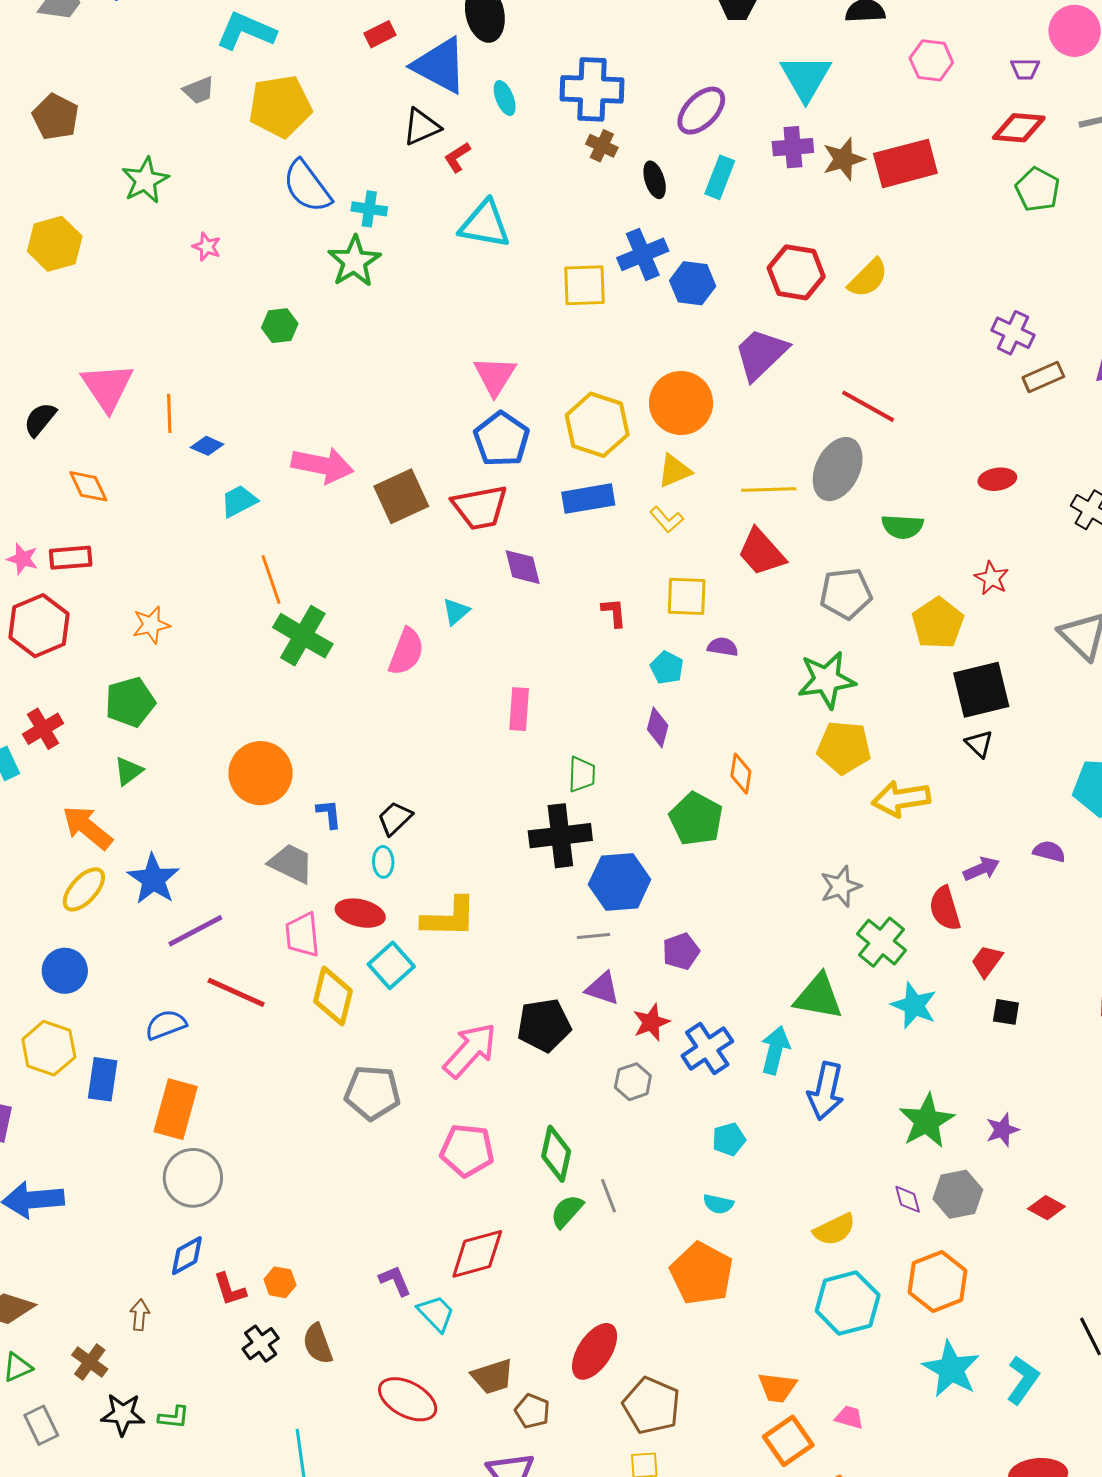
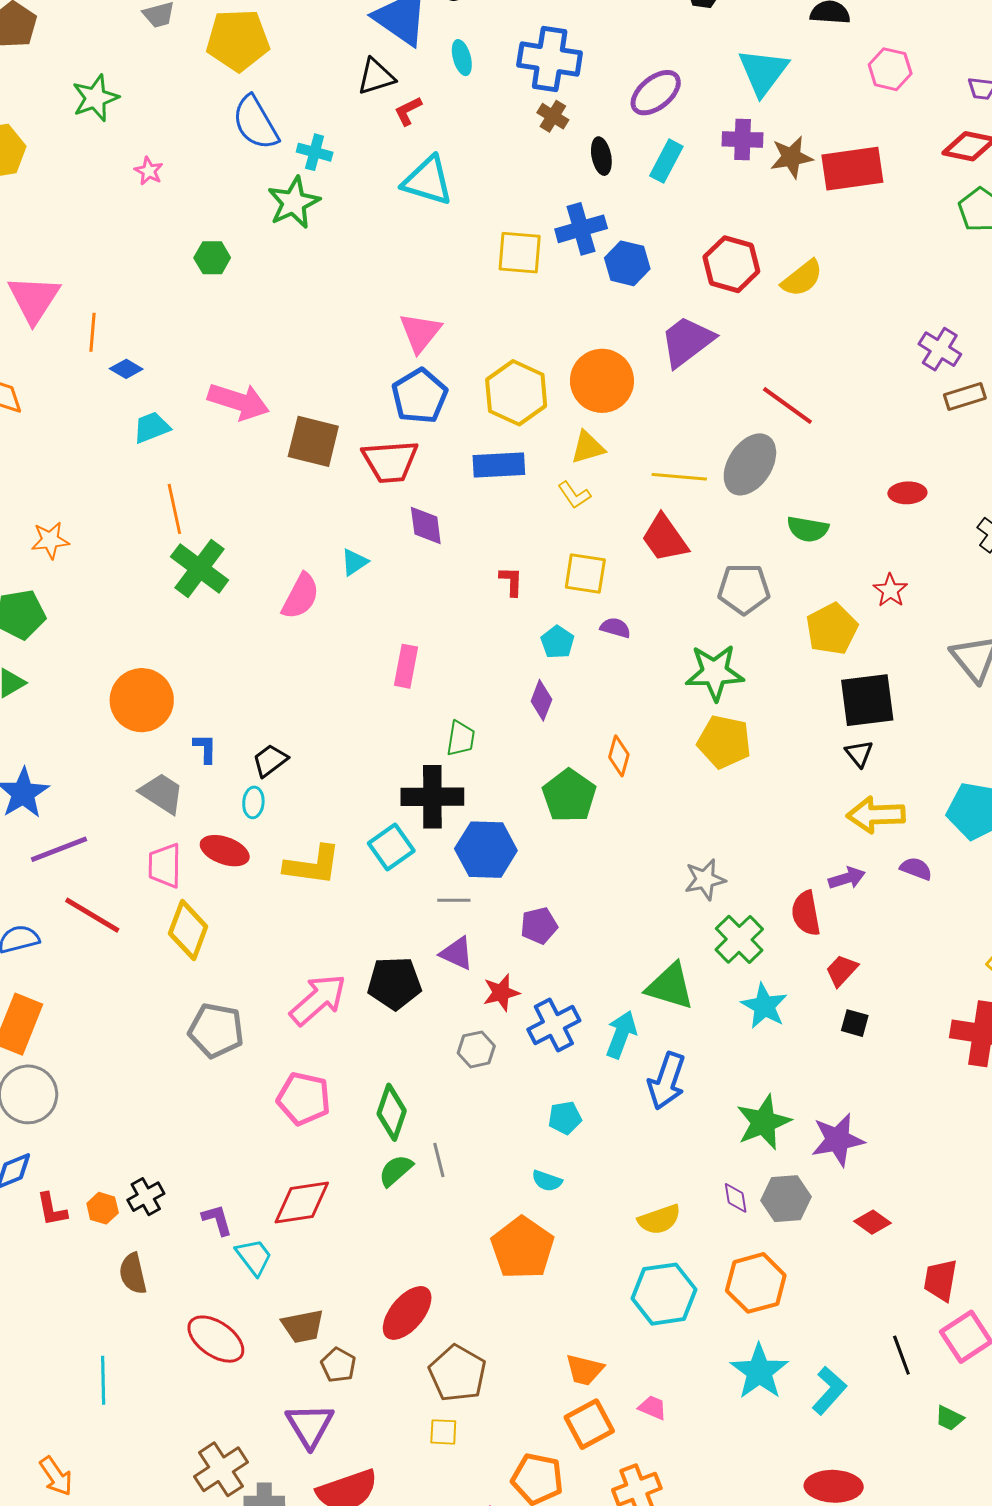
brown square: (401, 496) -> (313, 441), turned 32
yellow arrow: (901, 799) -> (876, 815), moved
cyan square: (391, 965) -> (391, 847), moved
purple star: (1002, 1130) -> (838, 1140), size x1.6
black cross: (261, 1344) -> (146, 1197), moved

